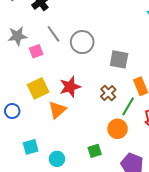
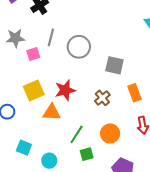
gray line: (53, 34) -> (51, 37), turned 48
green line: (128, 106) -> (77, 134), moved
orange triangle: (57, 110) -> (52, 112), turned 42
cyan square: (31, 147) -> (24, 148), turned 35

